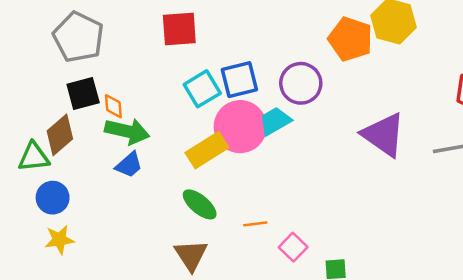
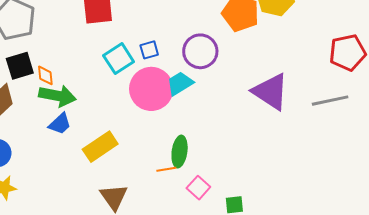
blue square: (239, 80) -> (149, 50), size x0.6
yellow rectangle: (207, 150) -> (100, 147), moved
green ellipse: (200, 204) -> (180, 152), moved, turned 60

